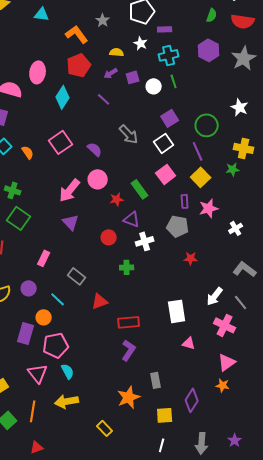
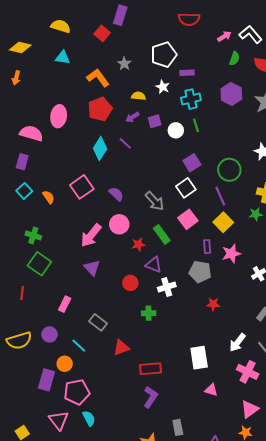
cyan diamond: (63, 97) -> (100, 149), moved
gray arrow: (129, 134) -> (155, 201), moved

